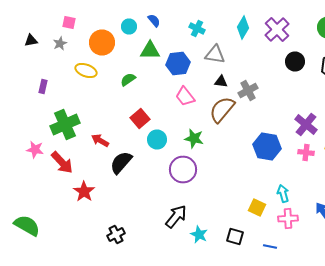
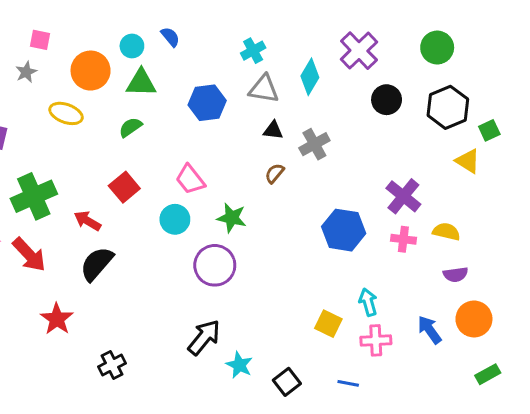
cyan cross: (197, 28) -> (253, 51), moved, turned 35
cyan diamond: (243, 28) -> (310, 77), moved
green triangle: (150, 50) -> (141, 83), moved
pink trapezoid: (185, 96) -> (190, 179), moved
brown semicircle: (222, 110) -> (275, 173), size x0.5
red square: (140, 118) -> (124, 187), moved
black semicircle: (121, 162) -> (97, 264), moved
red star: (84, 192) -> (57, 319), moved
black square: (235, 236) -> (287, 382), moved, turned 36

